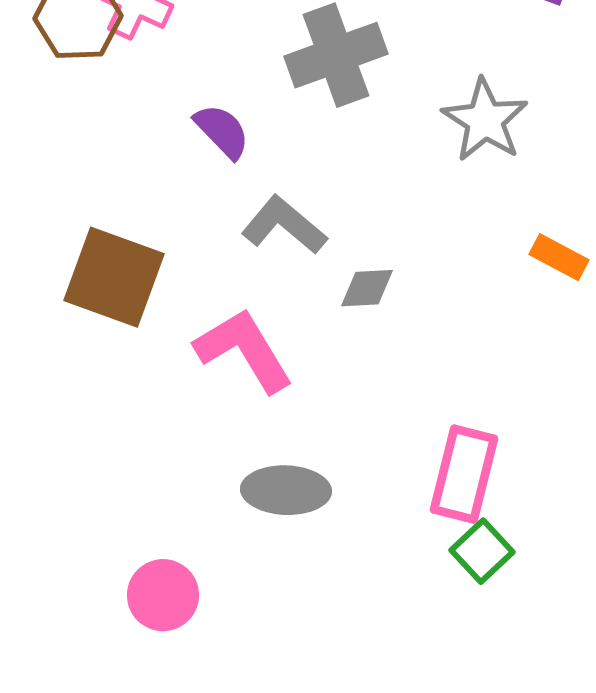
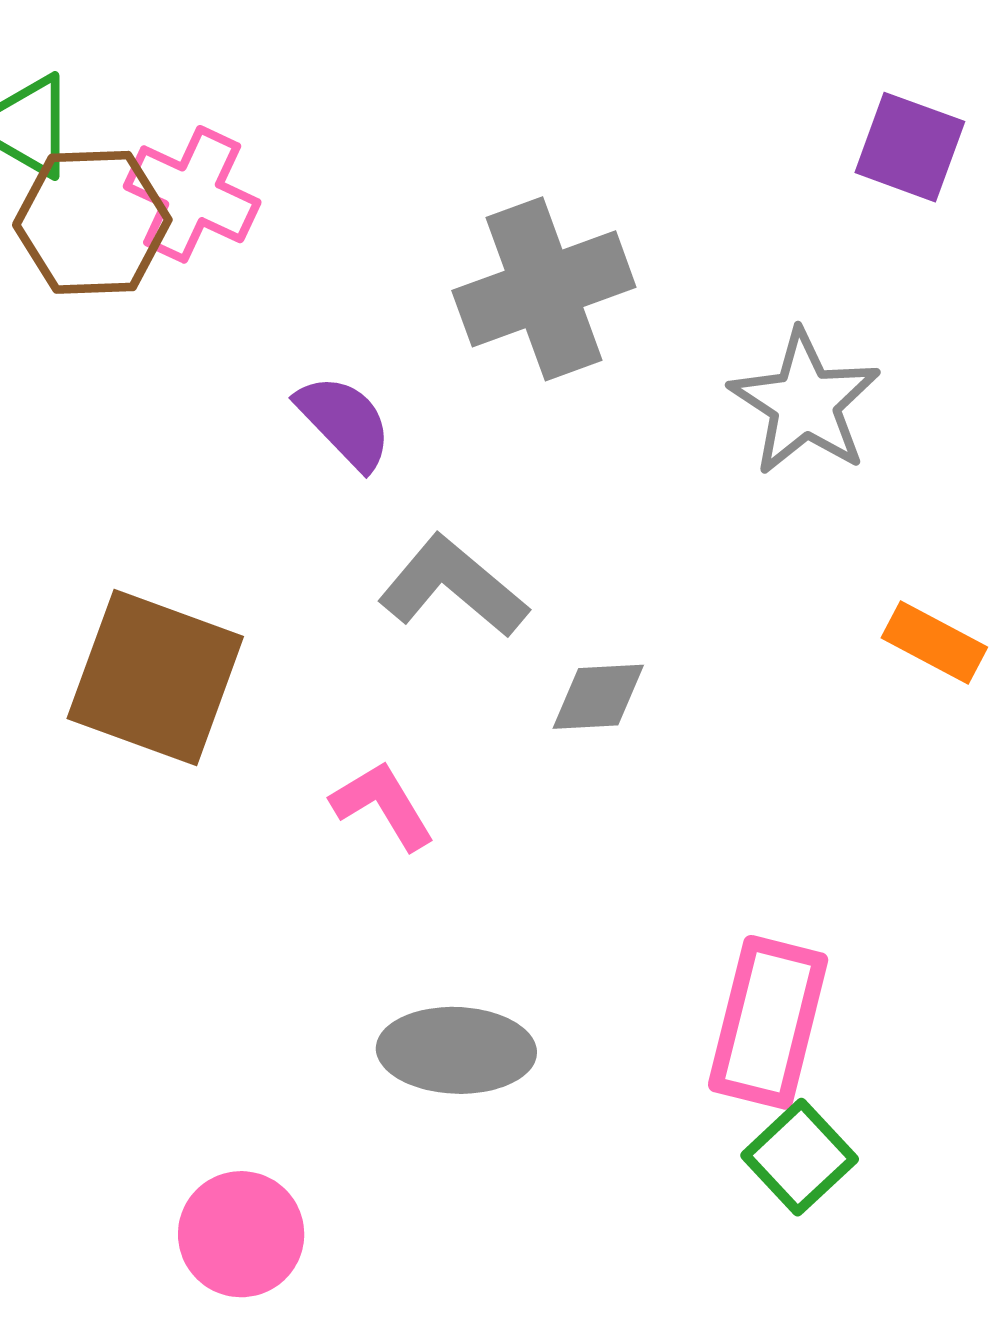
pink L-shape: (244, 350) -> (383, 805), size x0.6

